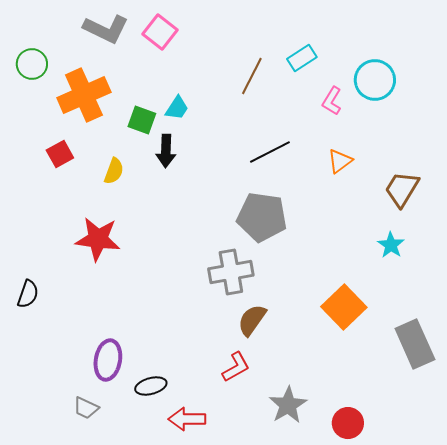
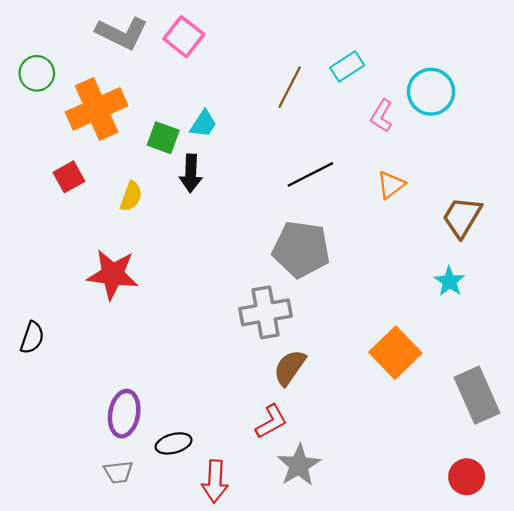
gray star: (288, 405) -> (299, 465), moved
gray trapezoid: (86, 408) -> (118, 472), moved, turned -32
red arrow: (187, 419) -> (215, 481), turned -87
red circle: (348, 423) -> (467, 477), moved

